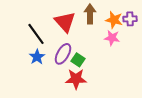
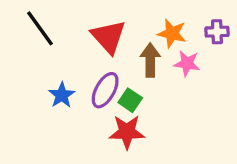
brown arrow: (90, 14) -> (150, 60), moved
orange star: (114, 20) -> (172, 33), moved
black line: (36, 34) -> (40, 28), moved

